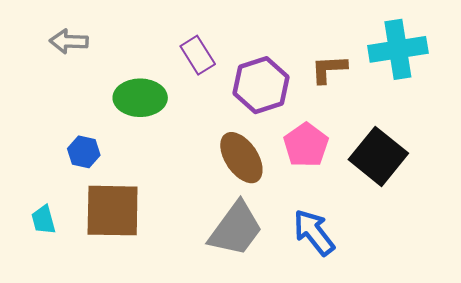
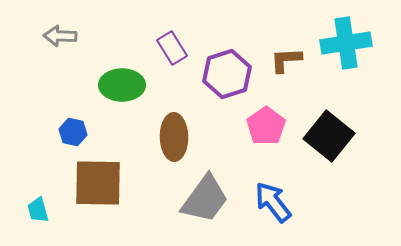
brown ellipse: (241, 158) -> (174, 137), moved, turned 33
cyan trapezoid: (43, 220) -> (38, 210), moved

